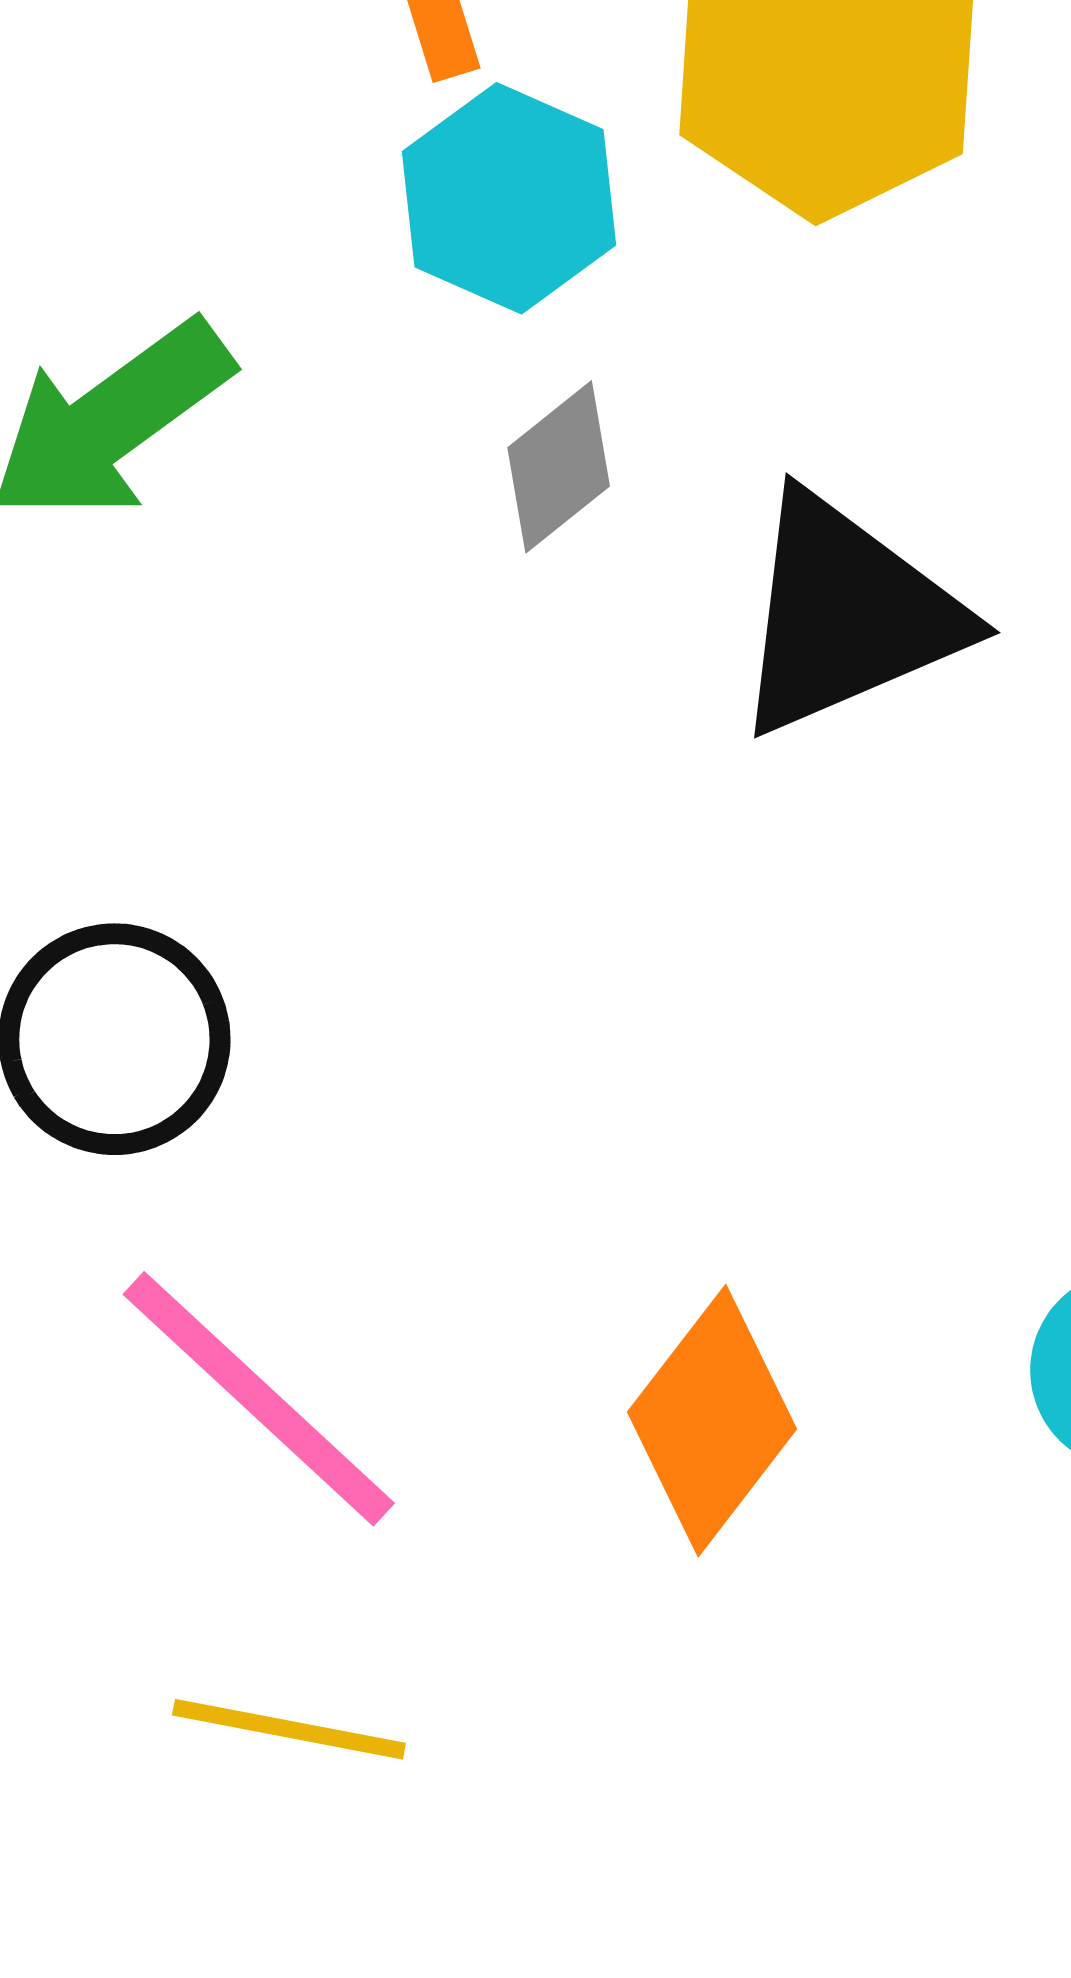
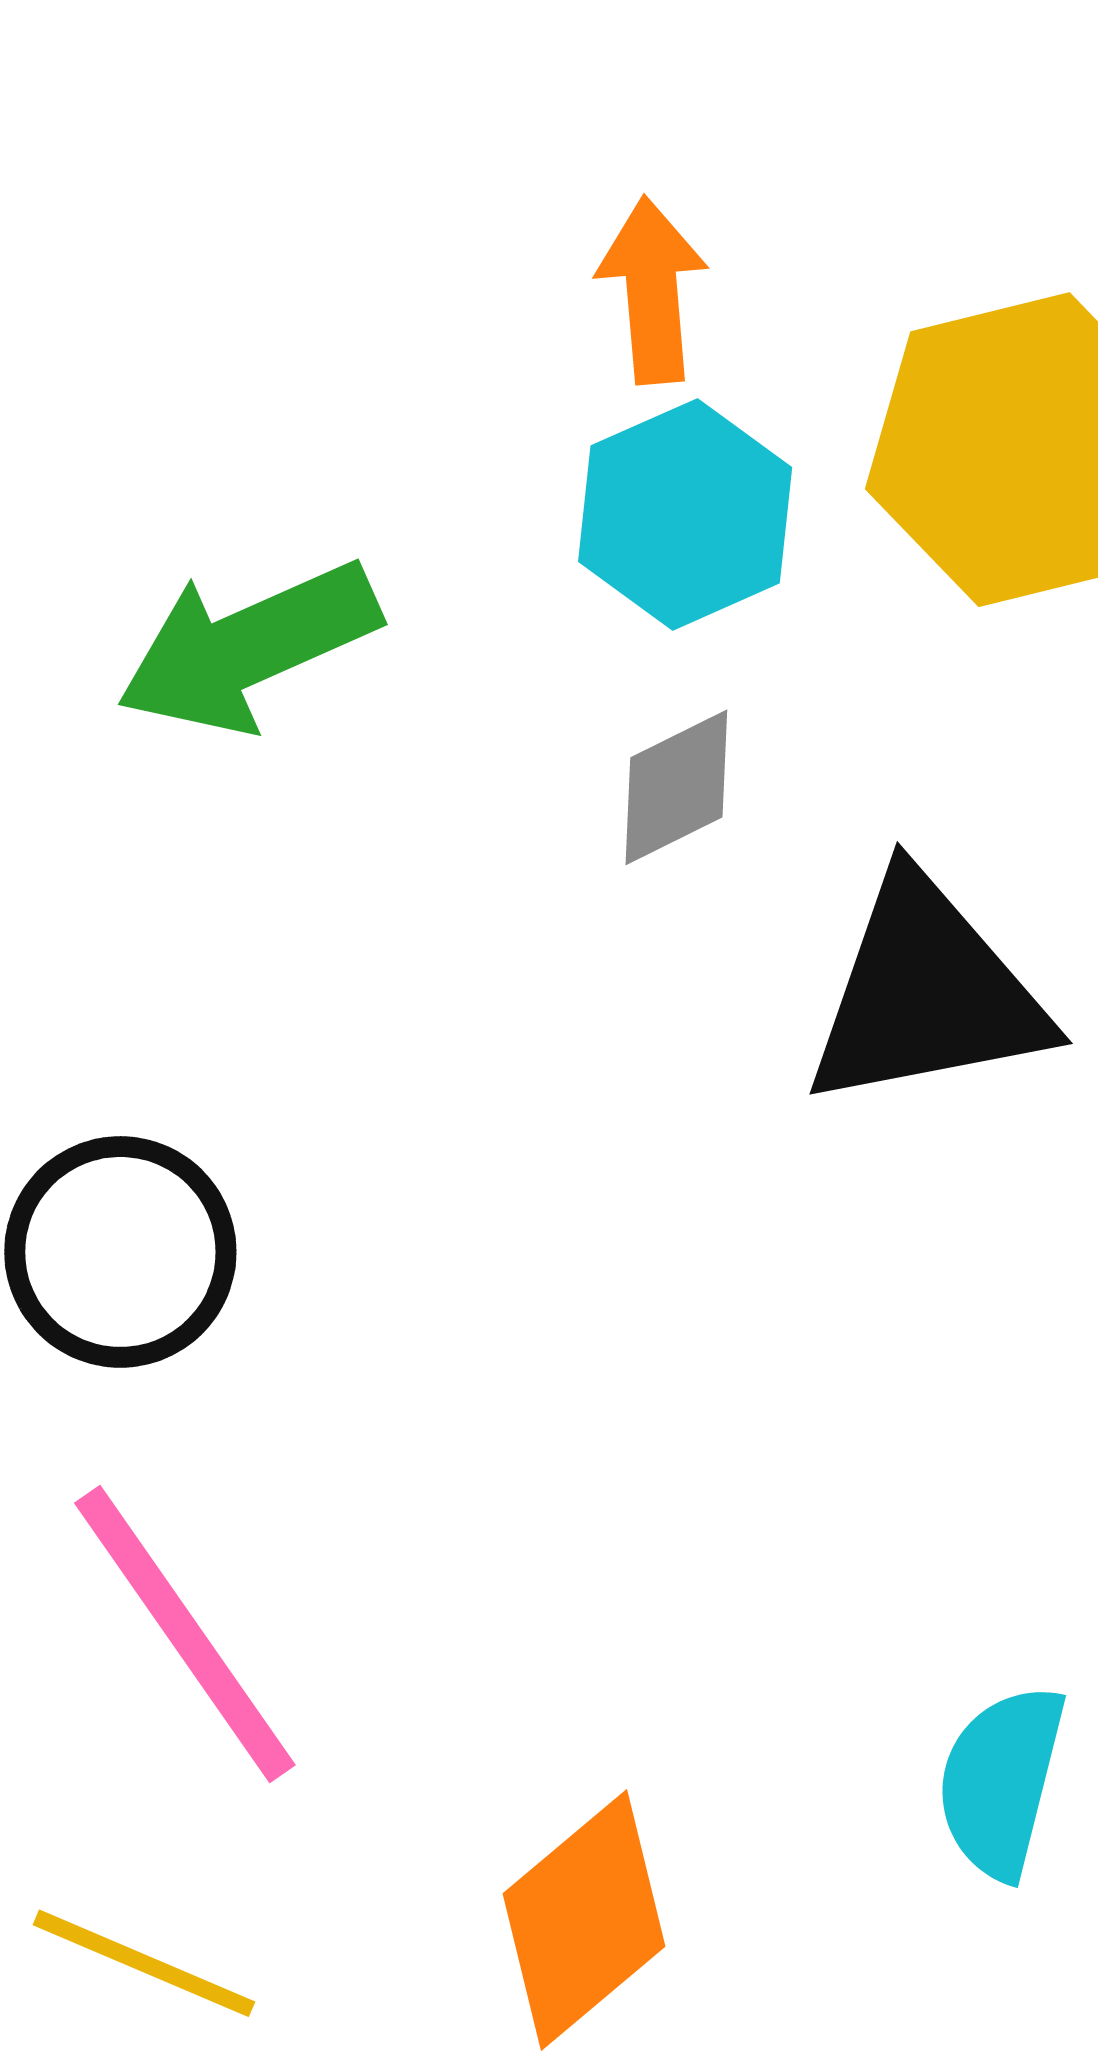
orange diamond: (712, 1421) -> (584, 1920), moved

